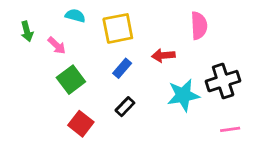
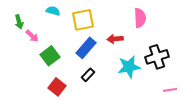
pink arrow: (57, 45) -> (32, 36), moved
blue rectangle: (122, 68) -> (86, 48), size x1.5
pink line: (230, 129) -> (170, 90), moved

